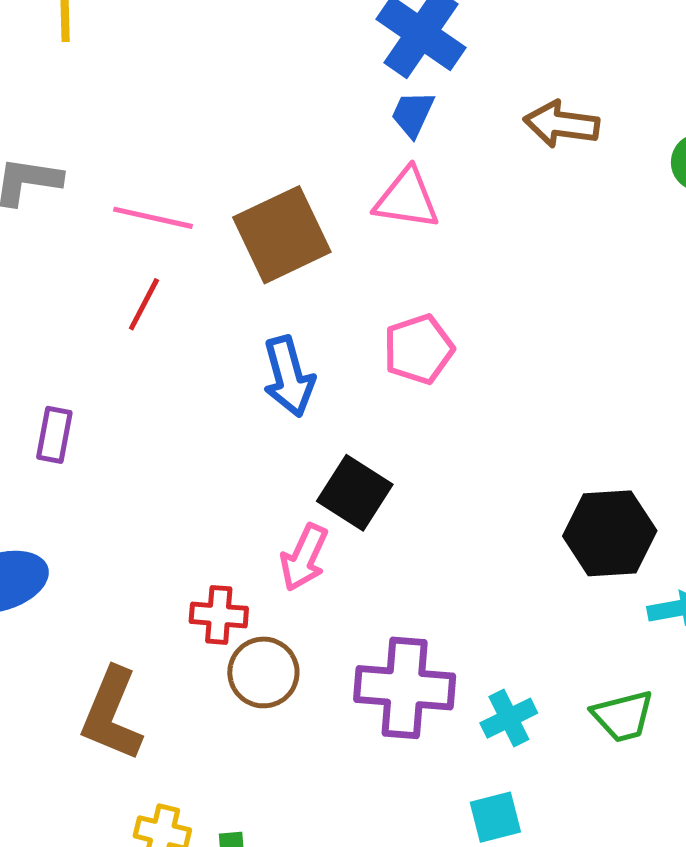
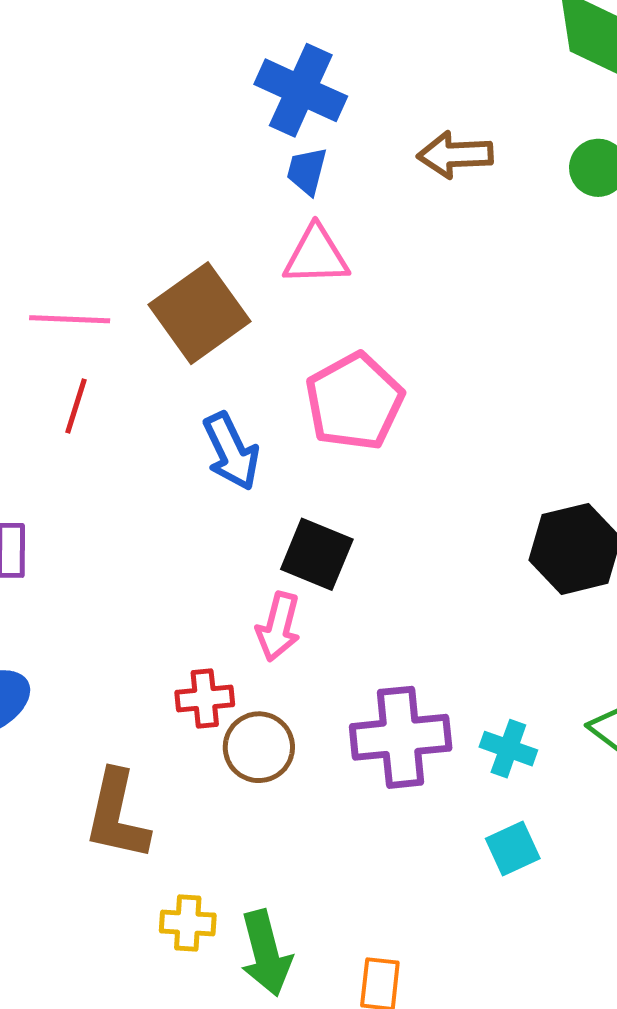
pink pentagon: (419, 349) -> (354, 402), size x1.4
cyan cross: (509, 718) -> (508, 749), turned -34

